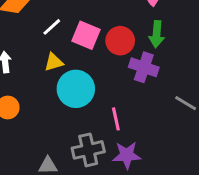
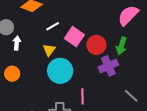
yellow triangle: (54, 62) -> (49, 50), turned -48
purple cross: (144, 67) -> (108, 66), turned 36

